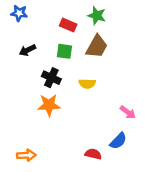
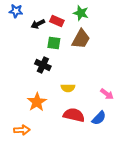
black arrow: (27, 50) -> (38, 24), moved
yellow semicircle: (87, 84) -> (68, 88), moved
orange star: (49, 105) -> (37, 102), moved, turned -30
red semicircle: (93, 154) -> (74, 115), moved, size x1.5

